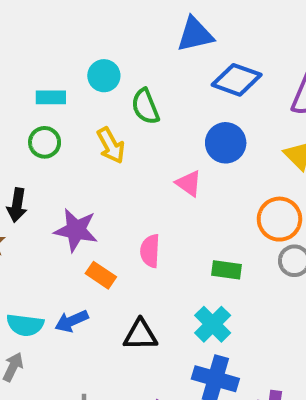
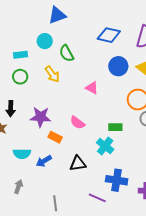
blue triangle: (195, 34) -> (57, 15), moved
blue circle: (226, 143) -> (118, 66), moved
pink semicircle: (150, 251) -> (77, 123), turned -49
cyan cross: (213, 324) -> (105, 146), moved
cyan semicircle: (25, 325) -> (22, 154), moved

